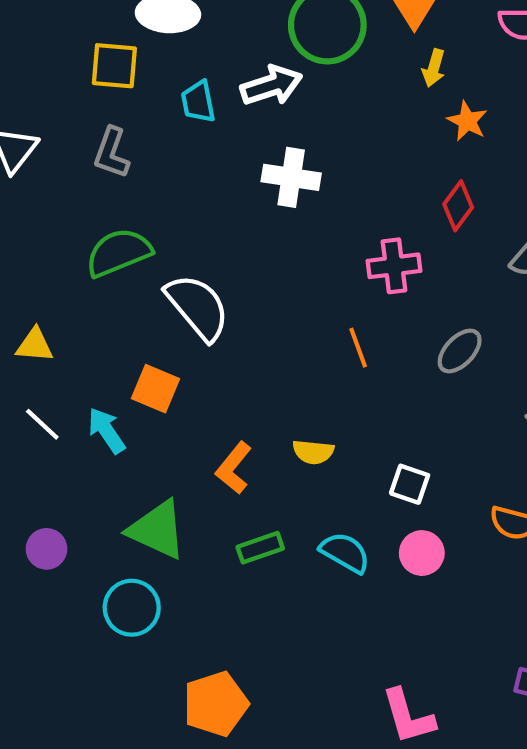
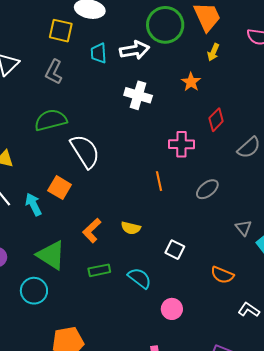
orange star: (467, 121) -> (191, 82), moved
pink circle: (422, 553) -> (172, 309), moved

